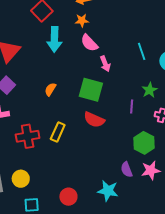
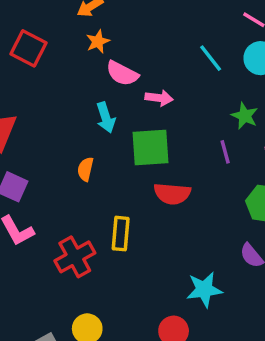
cyan arrow: (54, 39) -> (106, 117), moved, size x0.7
pink arrow: (105, 64) -> (159, 98), turned -42
cyan star: (108, 191) -> (204, 290), moved

